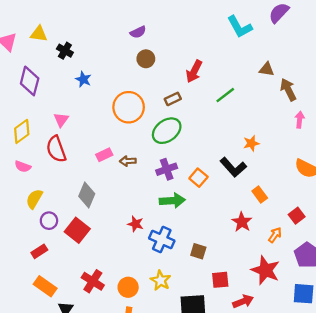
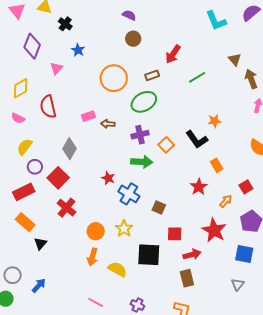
purple semicircle: (138, 32) -> (129, 15), turned -136
brown triangle: (267, 69) -> (235, 59), turned 32
pink triangle: (61, 120) -> (56, 68), moved
red rectangle: (39, 251) -> (24, 192), size x1.5
red cross: (93, 281) -> (67, 208), moved

